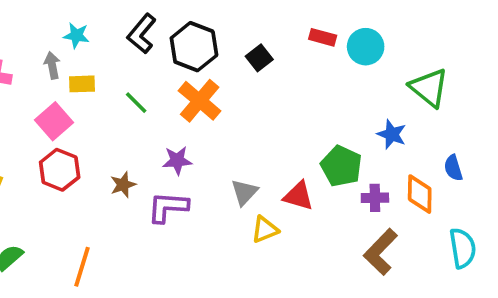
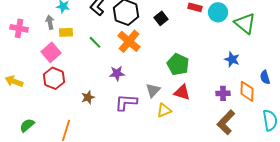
green triangle: (429, 88) -> (245, 23), moved
green pentagon: (341, 166) -> (178, 64), moved
brown star: (123, 185) -> (88, 97), moved
purple L-shape: (168, 207) -> (126, 102), moved

